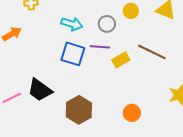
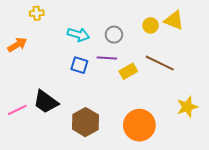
yellow circle: (131, 11) -> (151, 25), moved
blue square: (73, 54) -> (79, 65), size x0.7
orange circle: (132, 113) -> (139, 125), size x1.8

